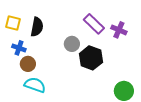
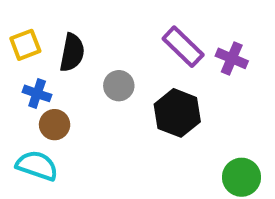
yellow square: (13, 23) -> (25, 45), turned -35
gray circle: (72, 44) -> (119, 86), moved
cyan semicircle: (35, 85) -> (37, 166), moved

